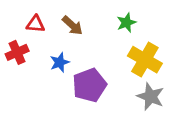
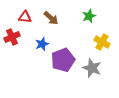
yellow cross: (145, 60) -> (102, 42), size x0.7
gray star: (151, 96) -> (92, 68), moved

